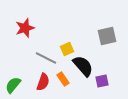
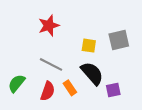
red star: (25, 28) -> (49, 26), moved
yellow square: (67, 49) -> (89, 46), moved, turned 32
green semicircle: (13, 85) -> (17, 83), moved

